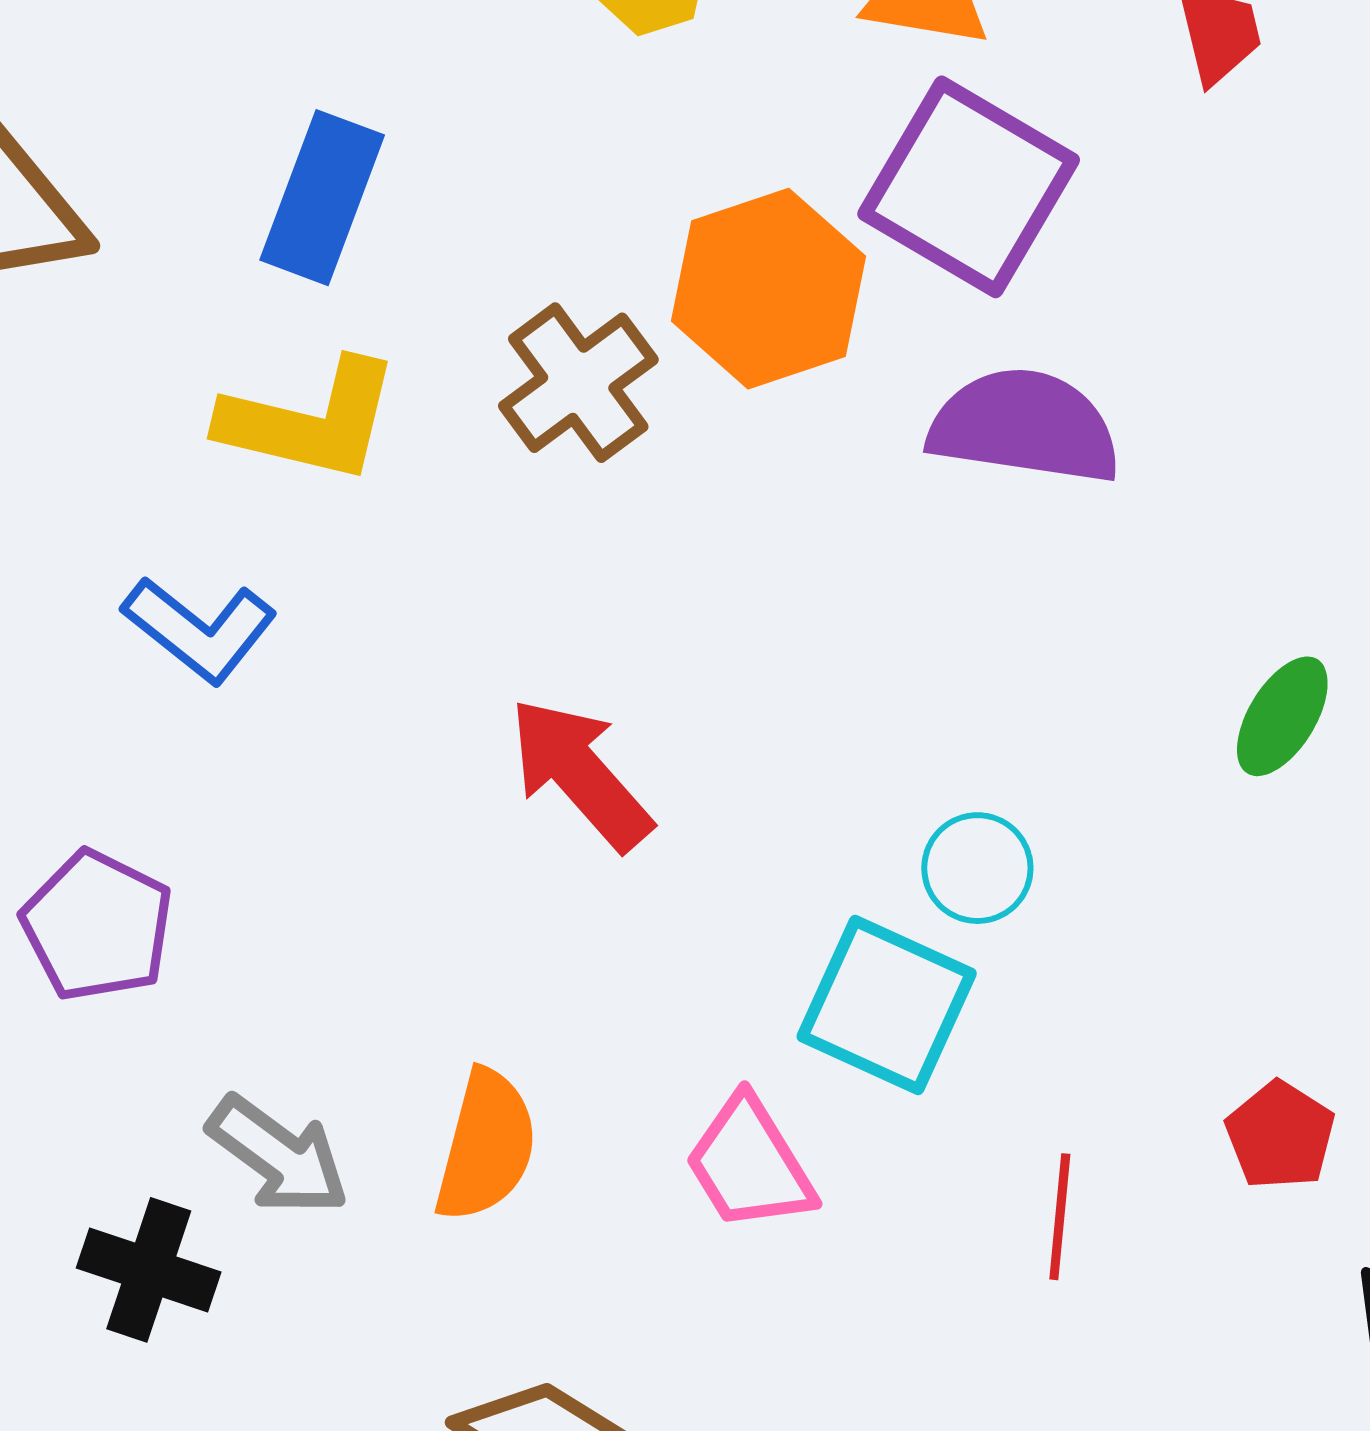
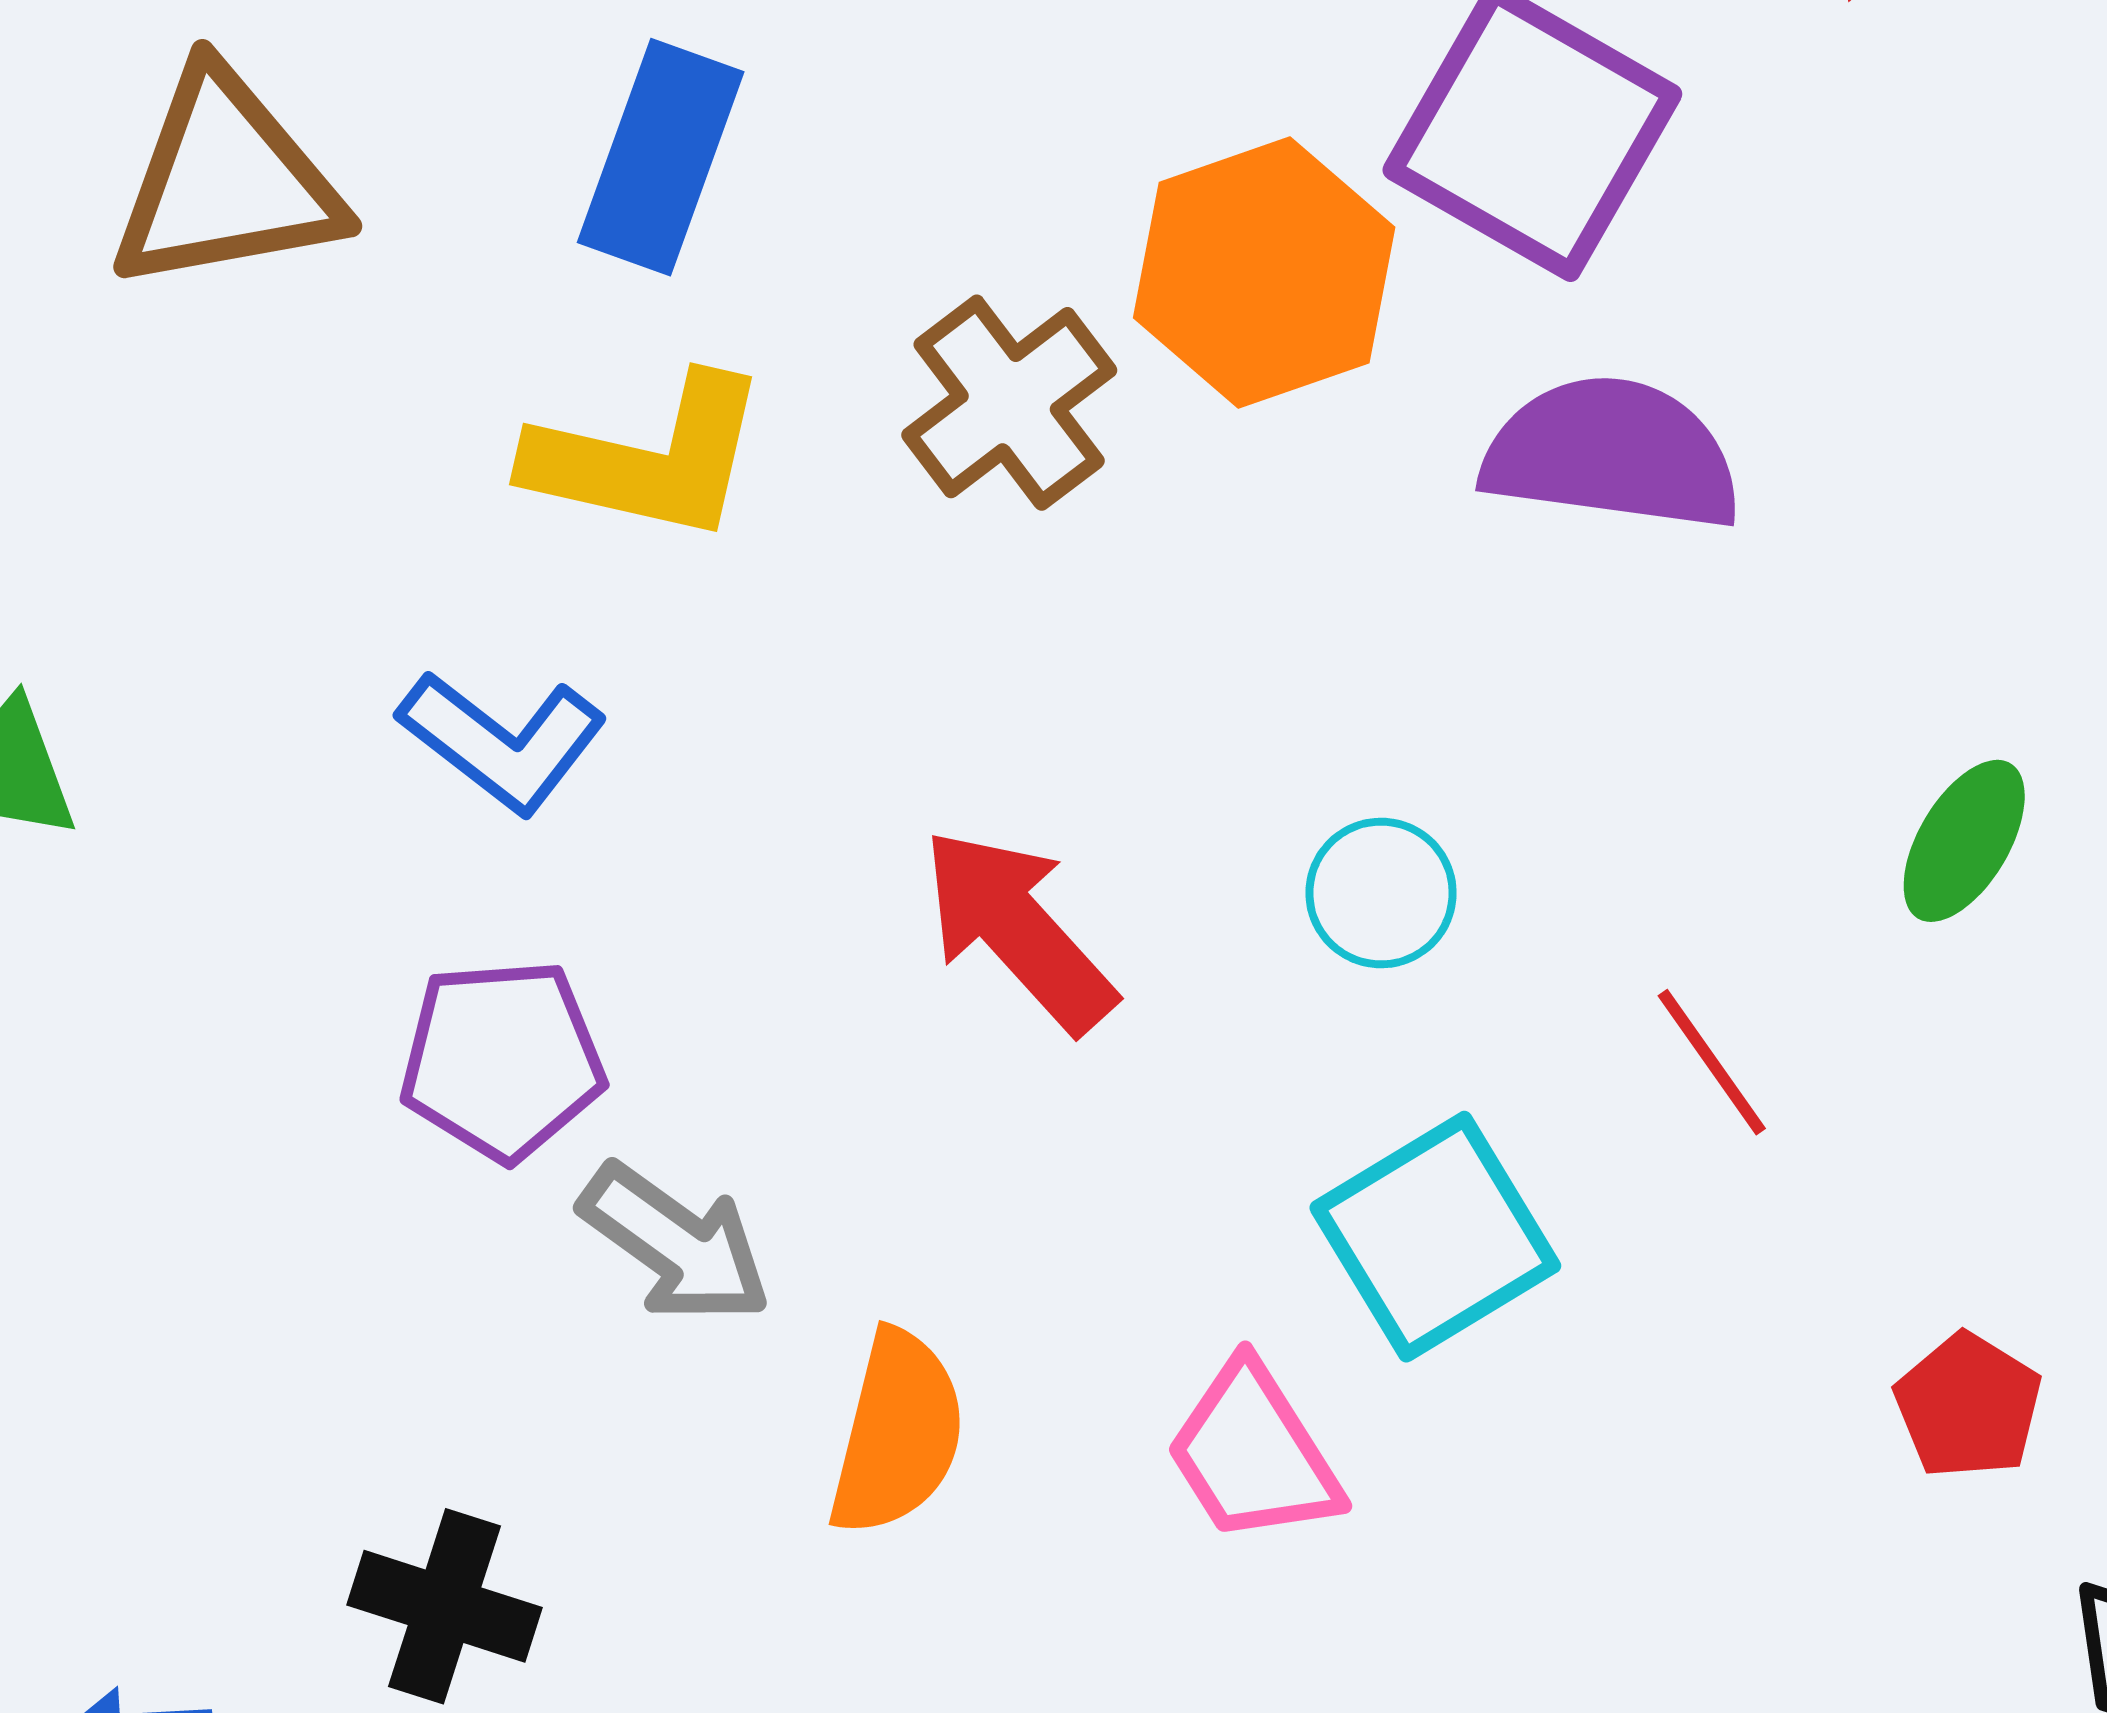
cyan circle: (977, 868) -> (1381, 893), moved
purple pentagon: (97, 926) -> (502, 1060), moved, turned -30
cyan square: (887, 1005) -> (1435, 1237), turned 35
gray arrow: (278, 1156) -> (675, 1244), moved
red line: (1060, 1217) -> (1712, 1062), moved, turned -40

